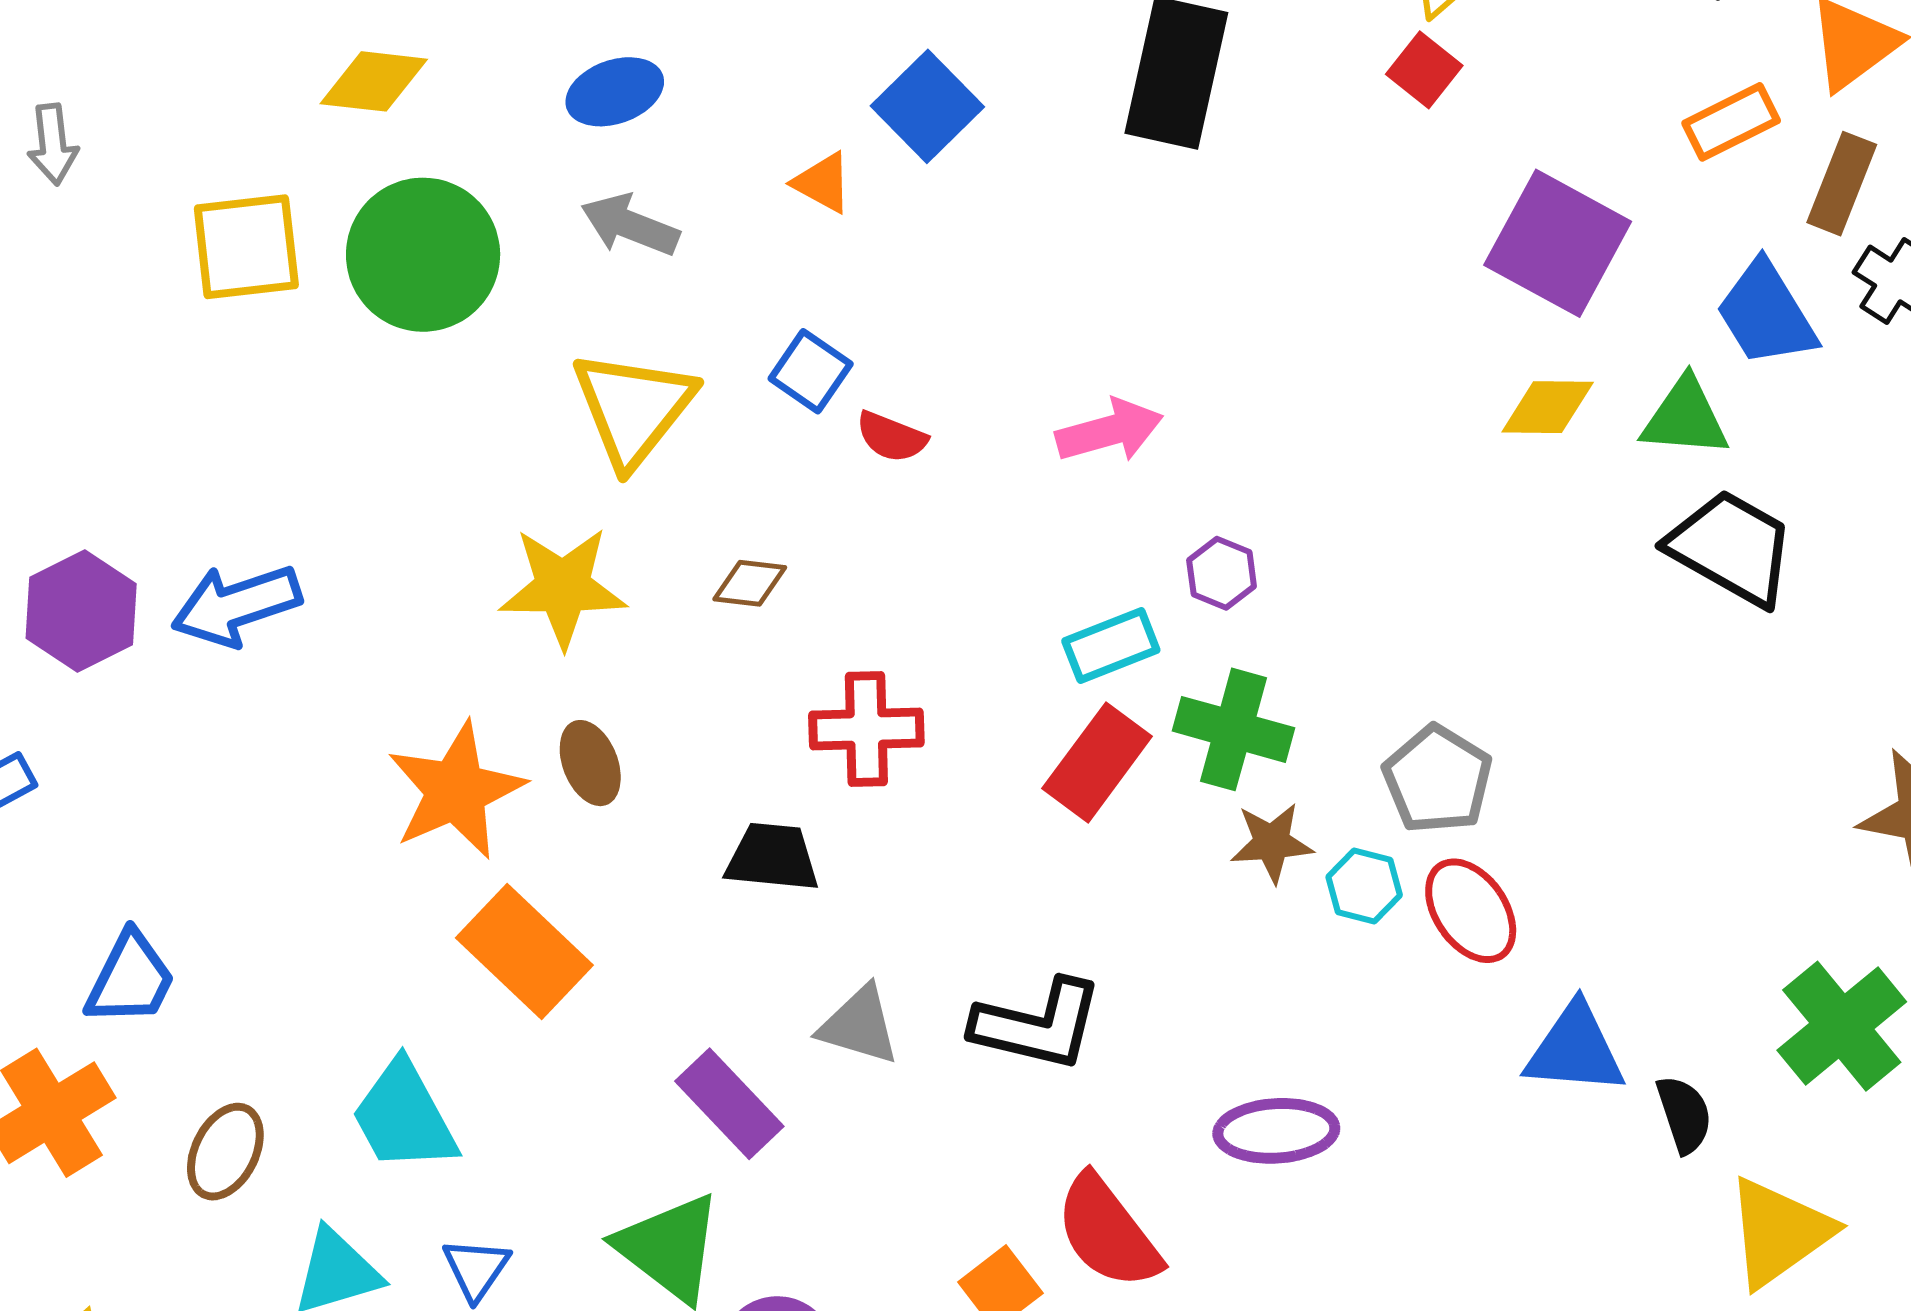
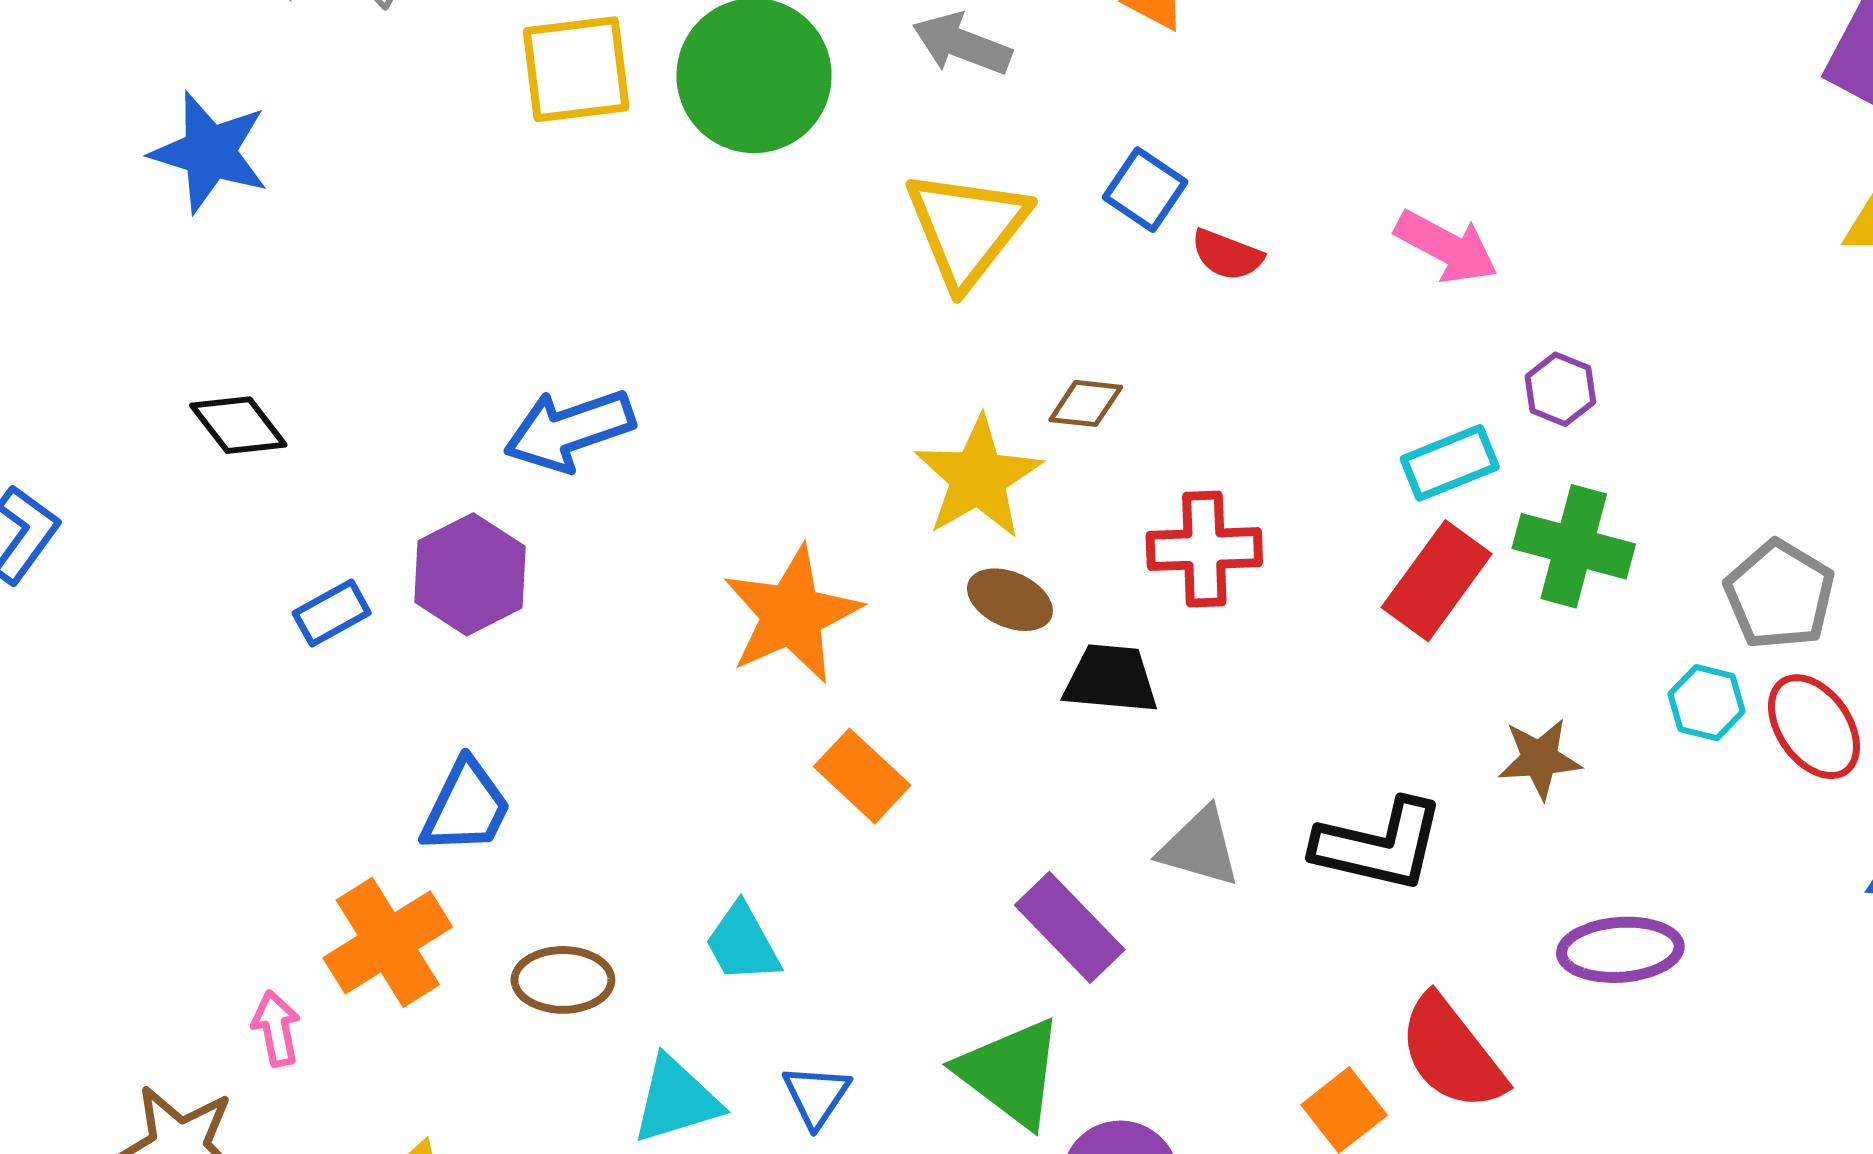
pink arrow: (1109, 431) -> (1446, 247), turned 44
yellow star: (563, 587) -> (978, 478), moved, turned -30
purple hexagon: (81, 611) -> (470, 574), moved
brown ellipse: (590, 763) -> (1010, 600), moved, turned -44
brown star: (1272, 843) -> (1540, 759), moved
orange rectangle: (524, 951) -> (862, 776), size x0.7
cyan trapezoid: (404, 1117) -> (742, 943), size x0.7
brown ellipse: (225, 1152) -> (563, 980), turned 64

